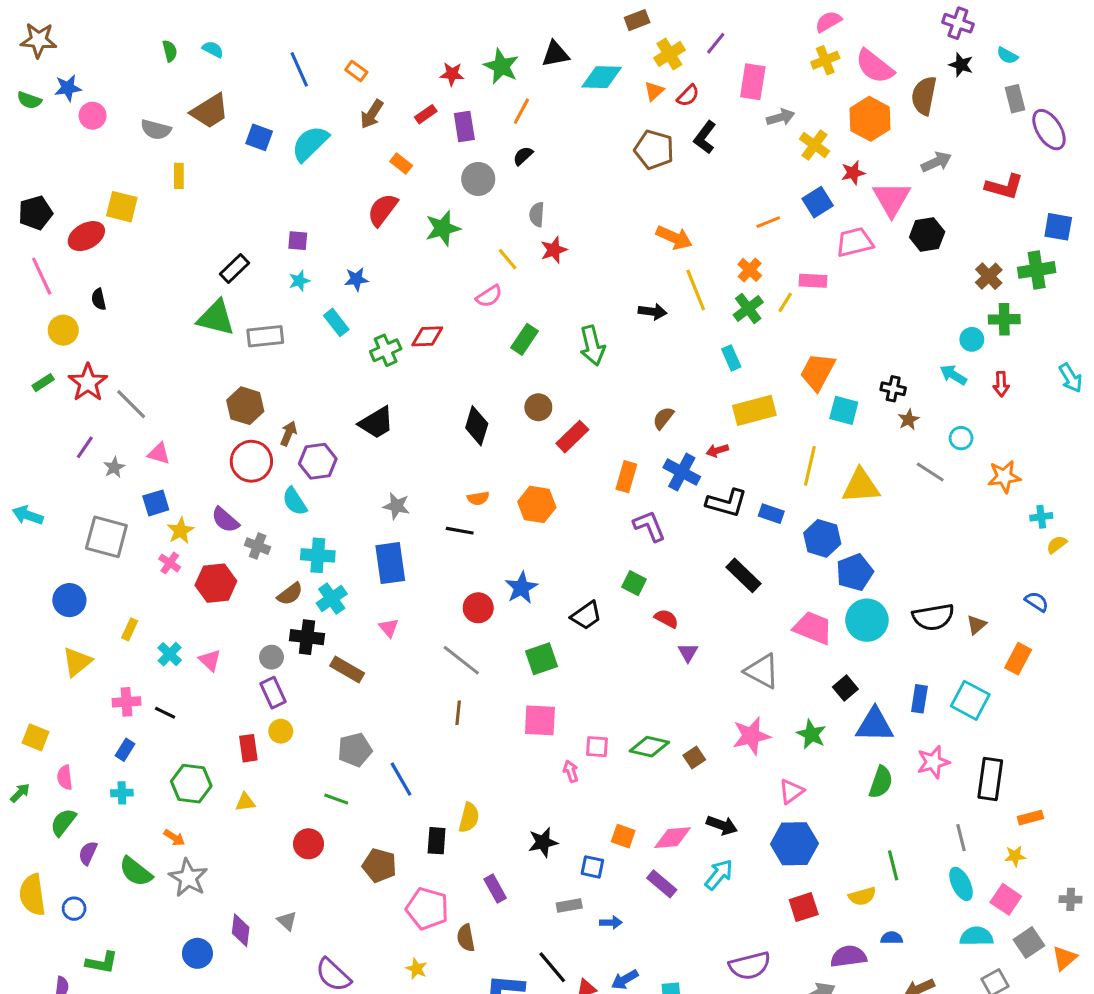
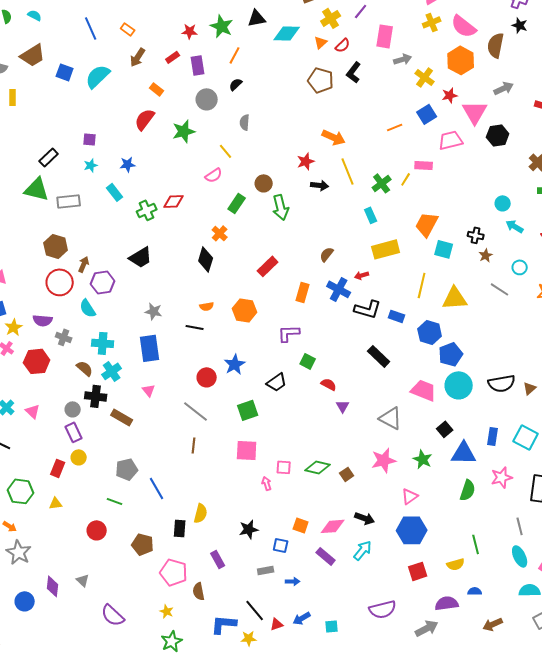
red star: (554, 250) -> (306, 161), moved
orange cross: (750, 270) -> (220, 233), moved
cyan circle: (972, 339) -> (503, 203), moved
brown circle: (538, 407) -> (264, 183), moved
purple semicircle: (225, 520) -> (43, 320), turned -36
purple L-shape: (649, 526) -> (289, 333), moved, turned -70
brown semicircle: (290, 594) -> (85, 368), turned -102
red rectangle: (248, 748) -> (58, 468), turned 30

